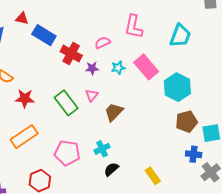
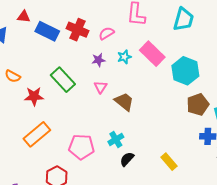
red cross: (71, 54) -> (77, 30), moved
green rectangle: (66, 103) -> (63, 80), moved
brown trapezoid: (114, 112) -> (124, 102), turned 90

